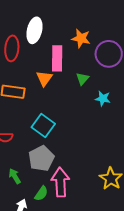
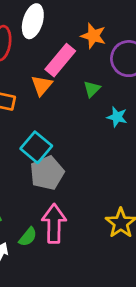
pink rectangle: (57, 58) -> (60, 60), turned 35
gray pentagon: (41, 158) -> (47, 173), moved

